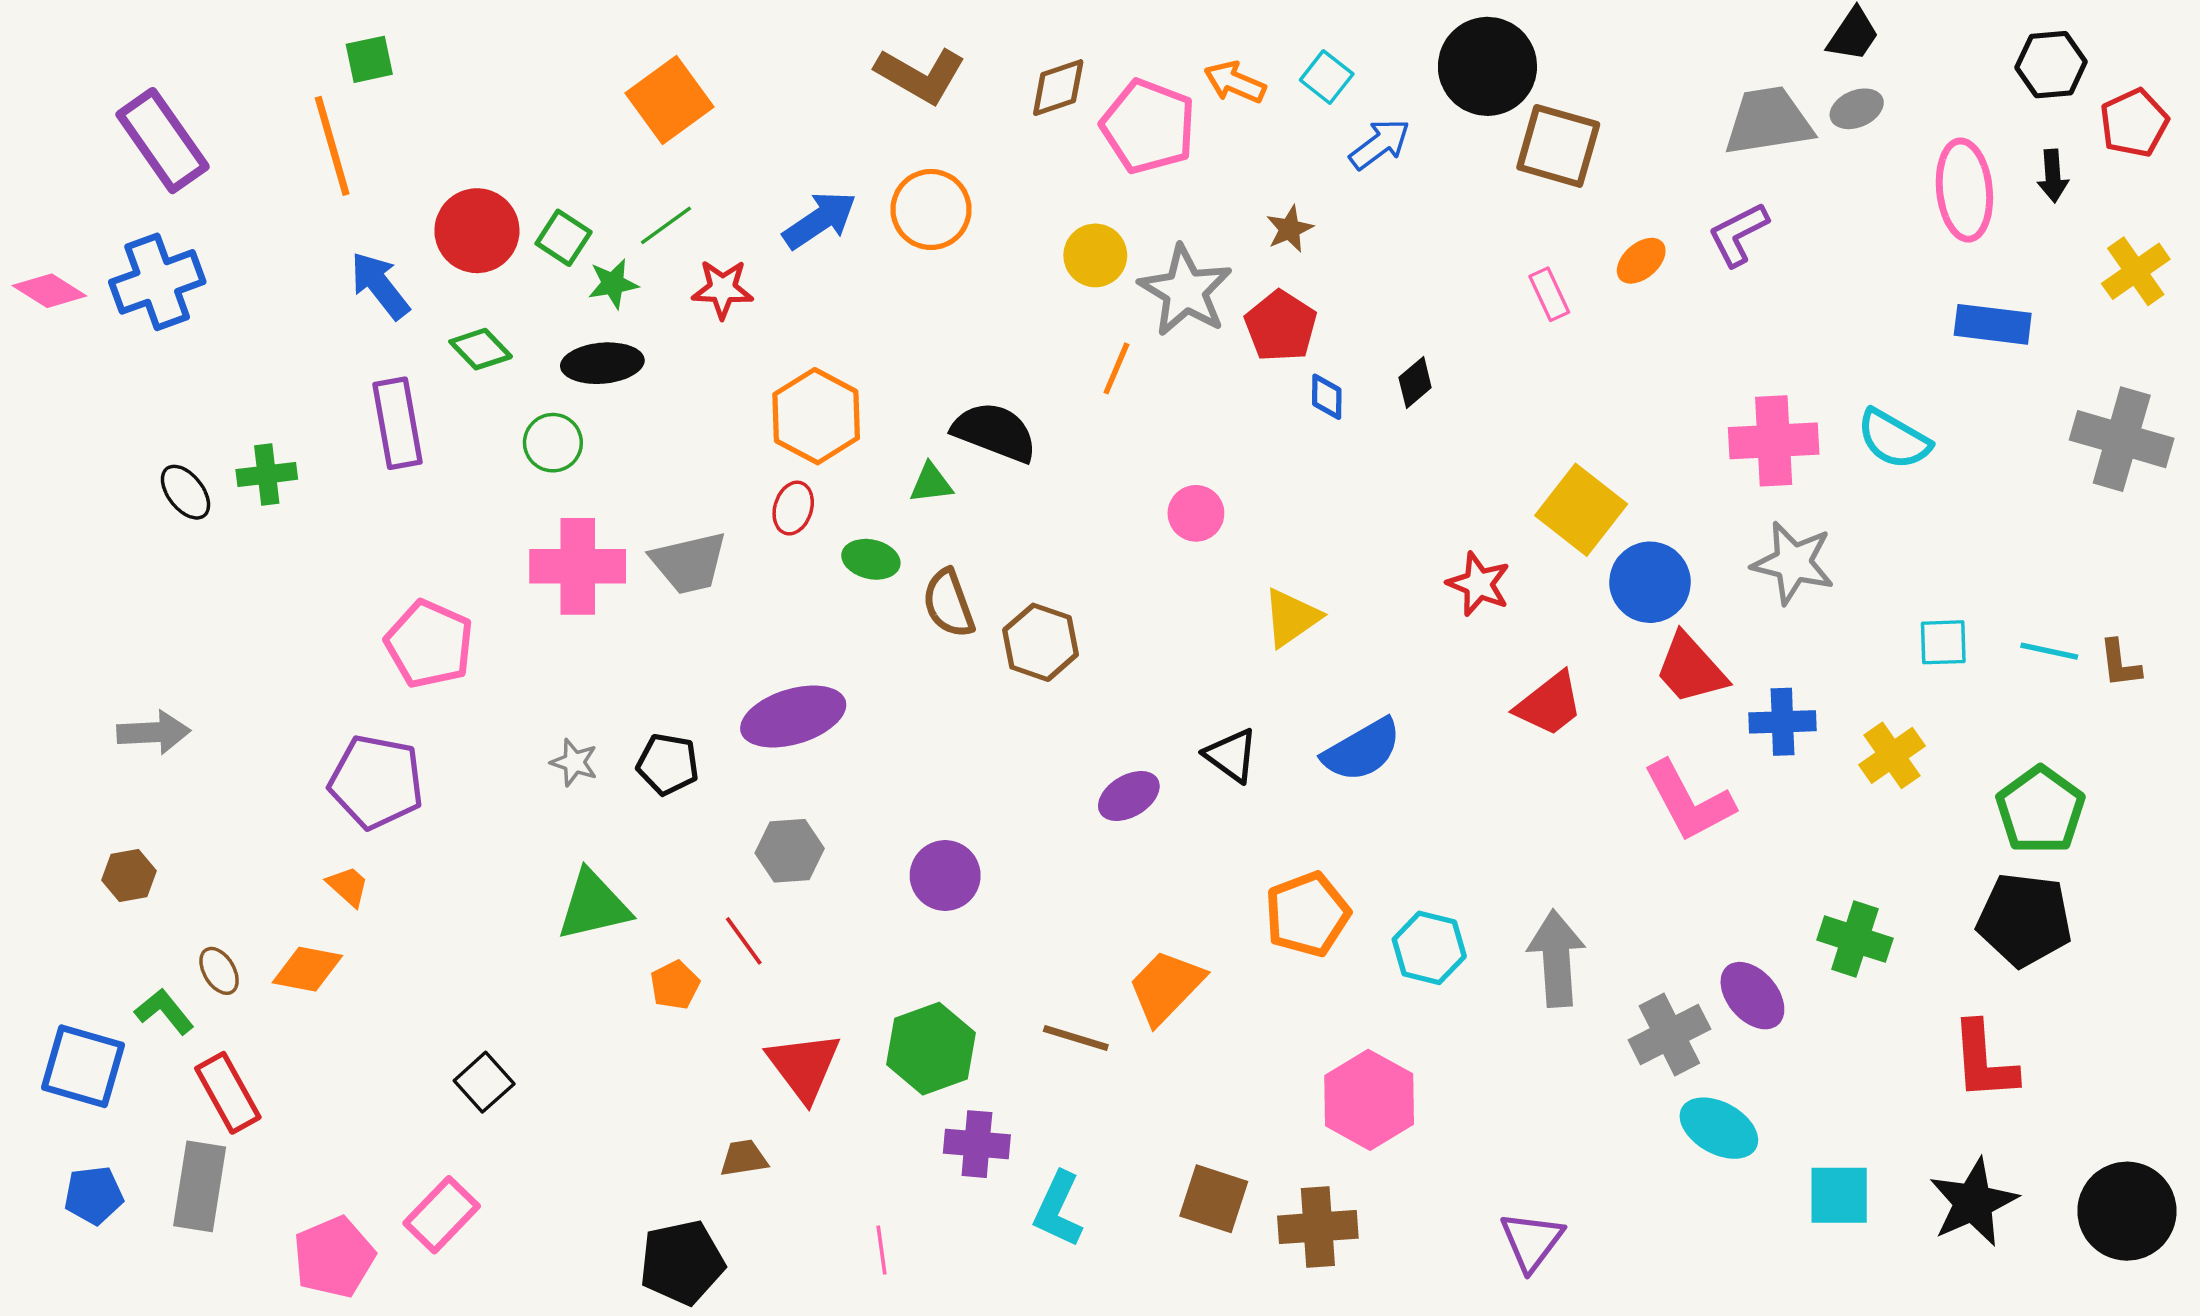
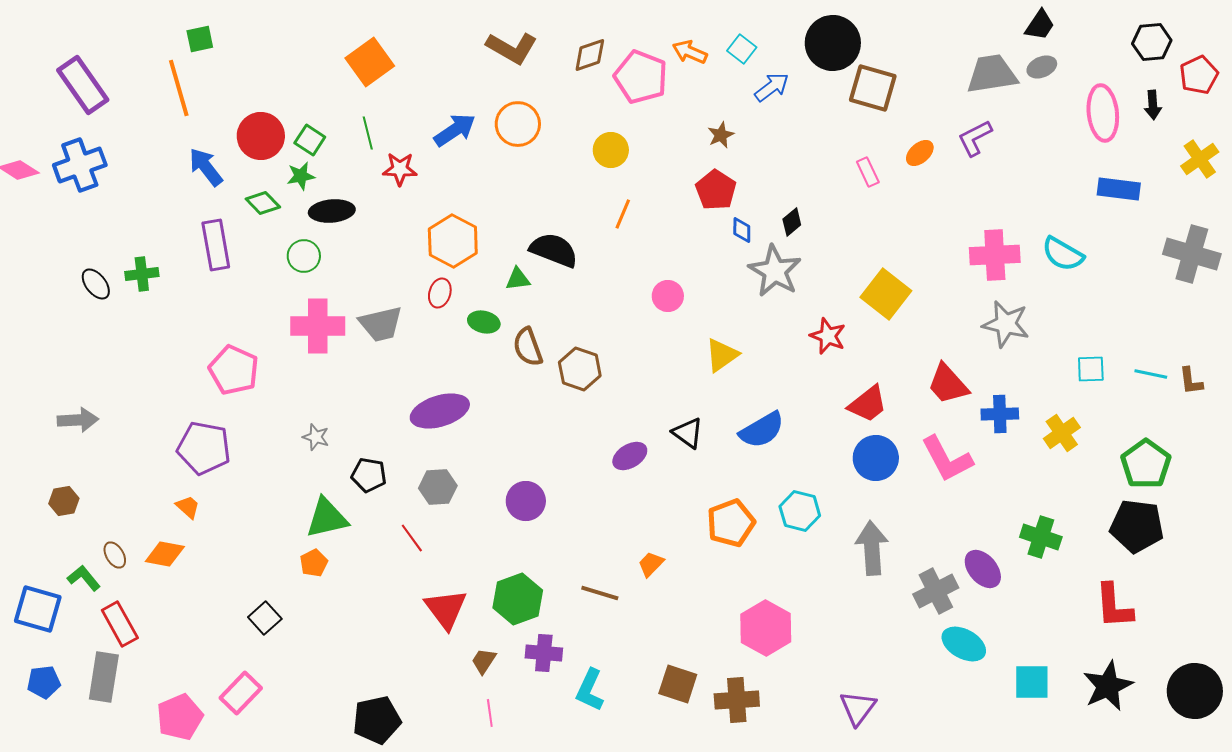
green line: (666, 225) -> (368, 133), turned -68
green star: (613, 284) -> (301, 176), moved
gray star: (1185, 291) -> (775, 271), moved
blue circle: (1650, 582) -> (876, 458), moved
black pentagon: (668, 764) -> (369, 475), moved
cyan hexagon: (1429, 948) -> (800, 511), moved
orange pentagon: (675, 985) -> (314, 563), moved
orange trapezoid: (1166, 987) -> (651, 564), size x0.6
brown trapezoid: (744, 1158) -> (484, 661), moved, turned -48

